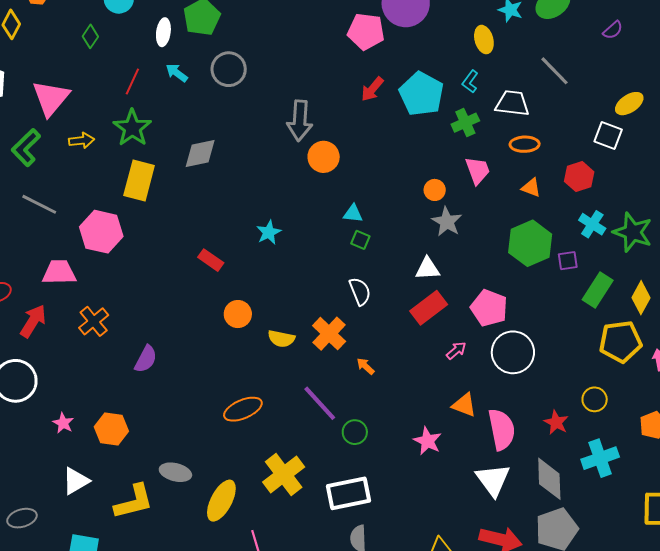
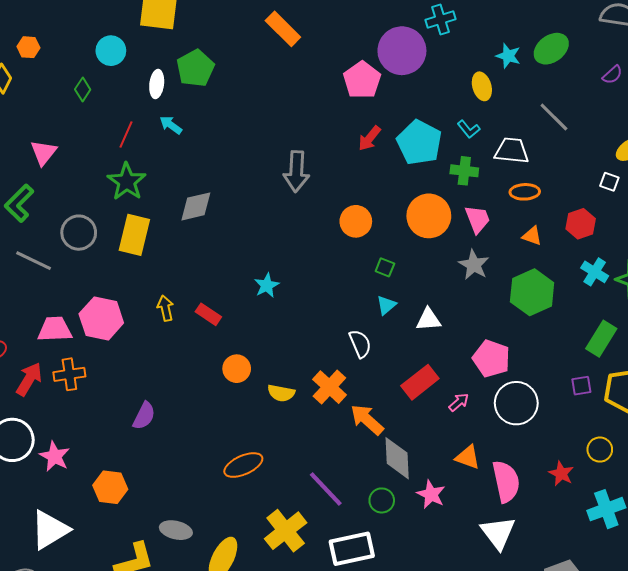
pink pentagon: (366, 31) -> (362, 80), turned 30
gray circle: (229, 69) -> (79, 233), moved
cyan L-shape: (470, 82) -> (469, 129), turned -75
pink triangle: (51, 98) -> (44, 153), size x0.7
green cross: (465, 123) -> (464, 171), turned 32
white square: (608, 136) -> (609, 182), size x0.7
yellow arrow: (81, 140) -> (165, 308), moved, turned -95
orange circle: (324, 157) -> (356, 221), moved
orange circle: (435, 190) -> (429, 216), moved, size x2.0
cyan triangle: (353, 214) -> (386, 305), moved, turned -45
gray star: (447, 222) -> (474, 265), moved
pink hexagon: (101, 232) -> (101, 318), moved
green square: (360, 240) -> (385, 267), moved
purple square: (568, 261) -> (581, 386), moved
red rectangle: (429, 308) -> (420, 382), moved
orange cross: (94, 321) -> (69, 374), moved, turned 32
orange arrow: (365, 366) -> (367, 420), size x1.8
purple line: (320, 403) -> (326, 489), moved
pink star: (63, 423) -> (55, 456), moved, size x1.4
green circle: (355, 432) -> (382, 500), moved
gray diamond: (549, 479) -> (397, 458), moved
white triangle: (76, 481) -> (50, 530), moved, size x1.4

